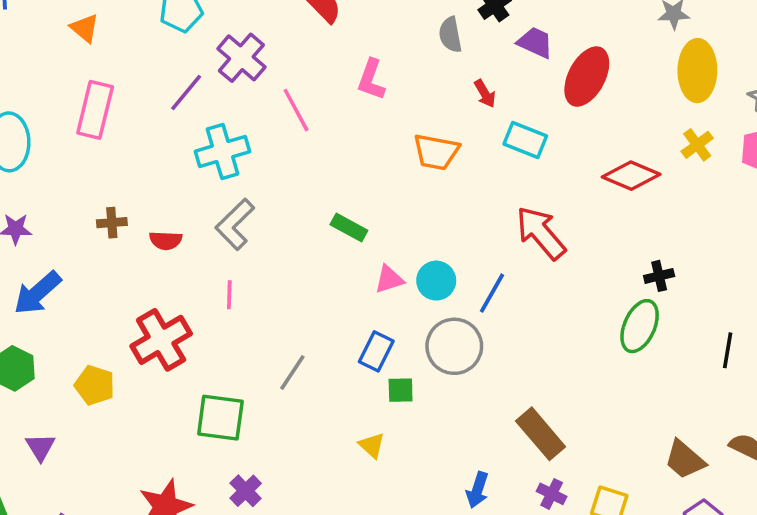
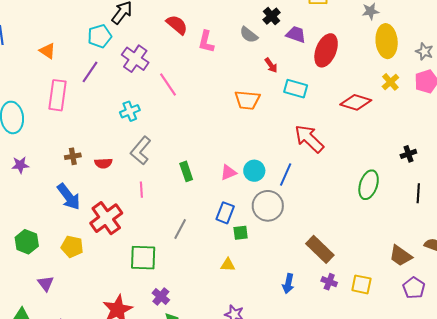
gray semicircle: (450, 35) -> (249, 35), turned -36
pink L-shape: (371, 80) -> (206, 42), moved
purple line: (186, 93) -> (90, 72), moved
cyan cross: (222, 151) -> (130, 111), size x0.7
green rectangle: (349, 227) -> (186, 171), moved, turned 48
black cross: (659, 276) -> (408, 154), moved
blue arrow: (37, 293) -> (69, 197), moved, turned -80
yellow triangle: (372, 445) -> (228, 265), turned -35

